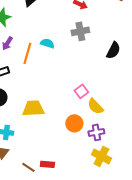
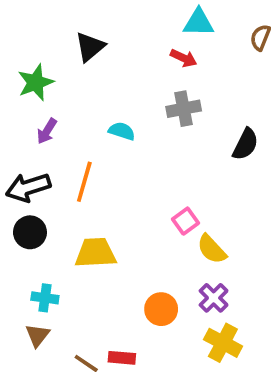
orange line: (27, 53) -> (84, 182), moved
orange circle: (74, 123) -> (161, 309), moved
purple cross: (96, 132) -> (214, 298), turned -35

